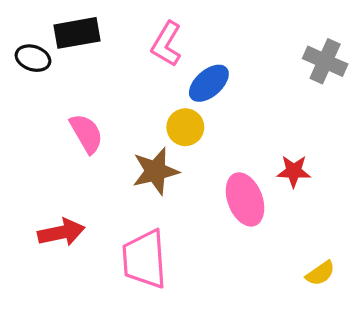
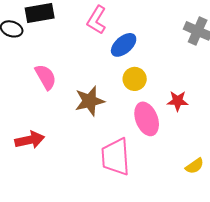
yellow circle: (185, 127) -> (135, 79), moved
pink trapezoid: (144, 259) -> (116, 157), moved

